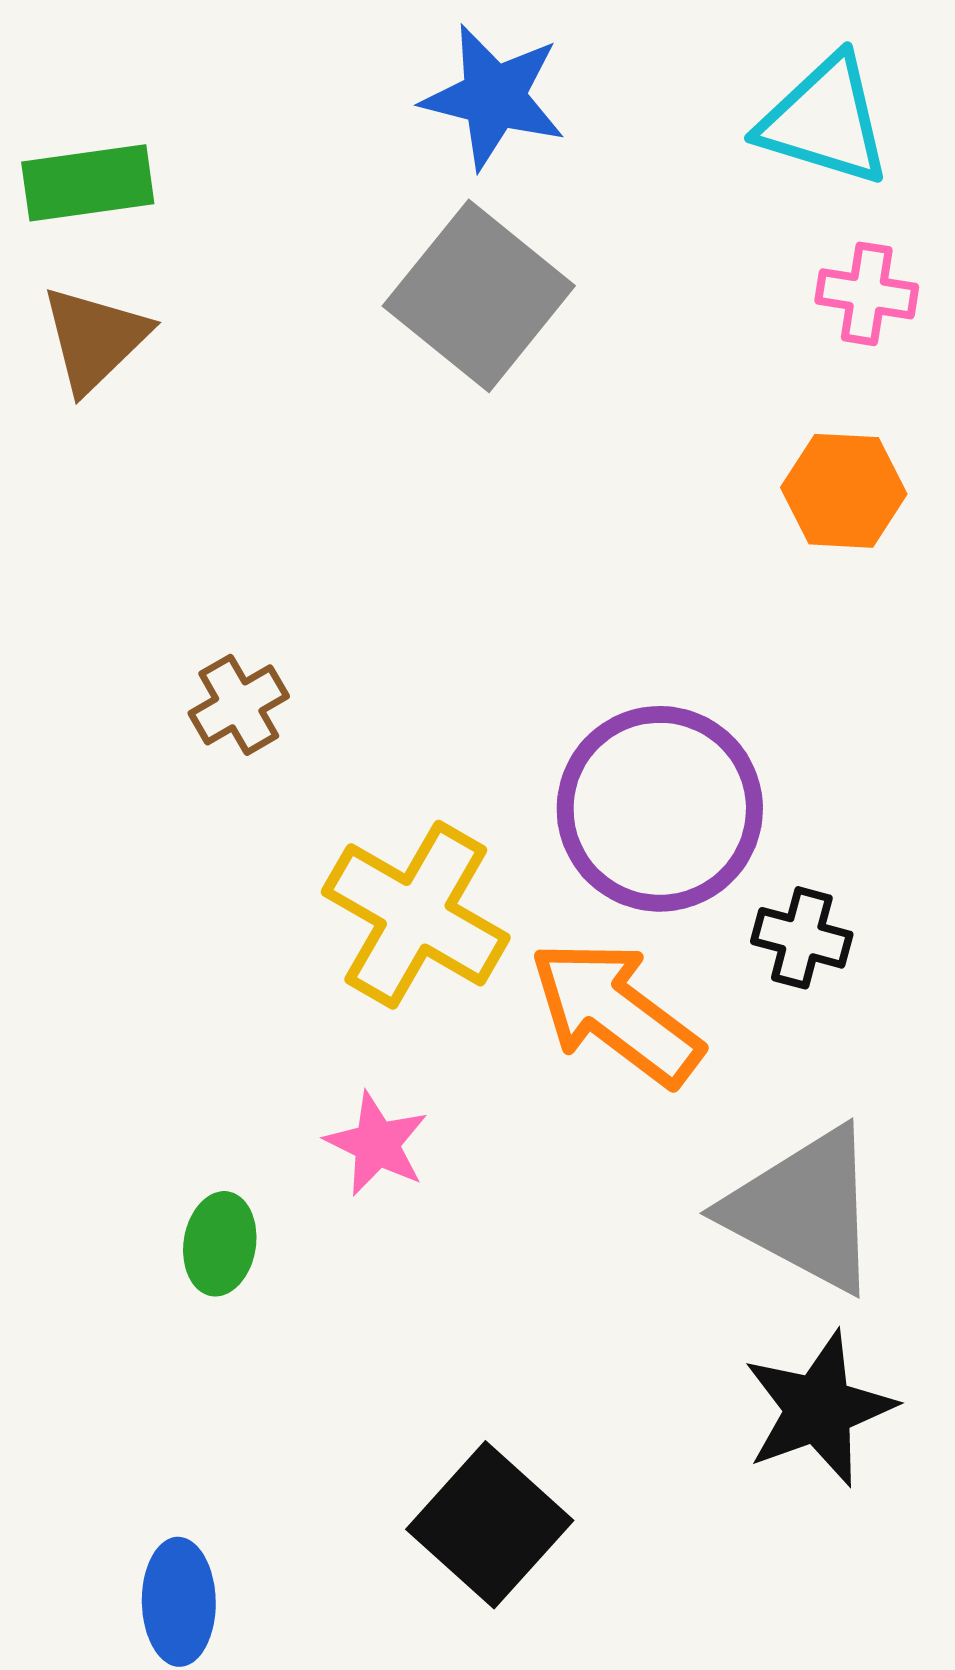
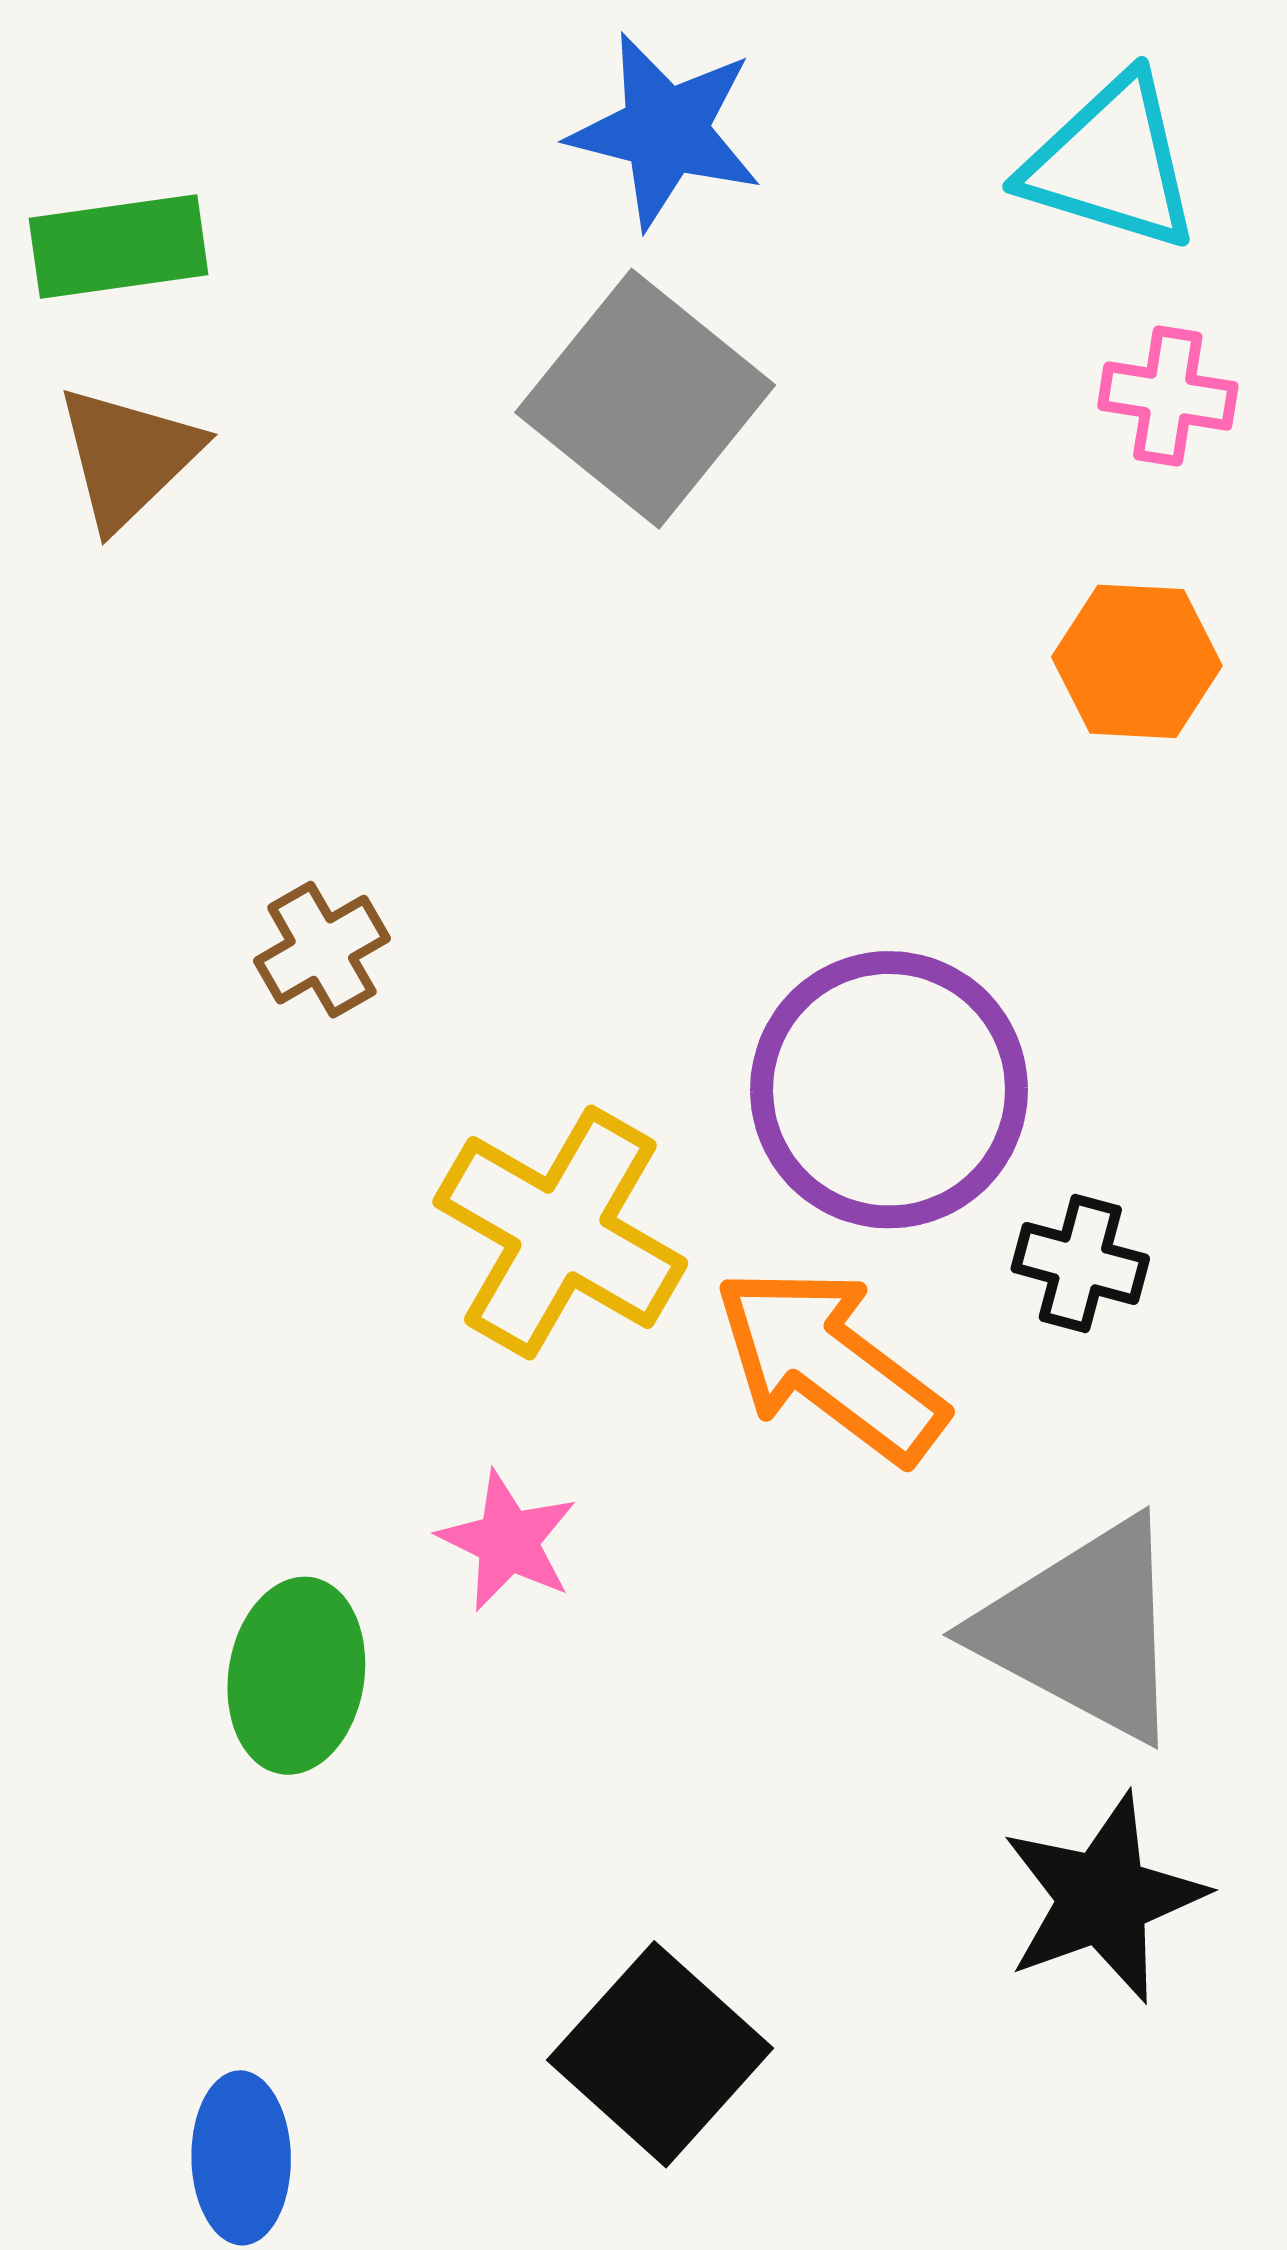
green ellipse: (220, 1244) -> (296, 1676), size x1.4

